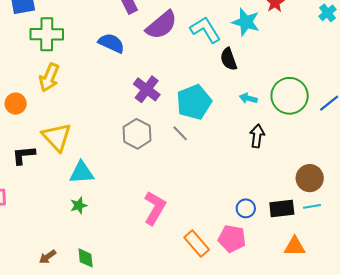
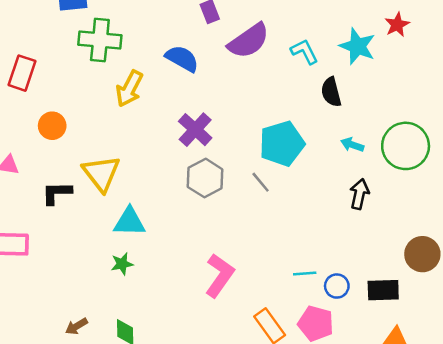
cyan L-shape: (205, 30) -> (304, 52), size x0.7
yellow arrow: (49, 77) -> (129, 89), moved
purple cross: (147, 89) -> (195, 130), moved
cyan line: (312, 206) -> (305, 274), moved

